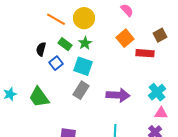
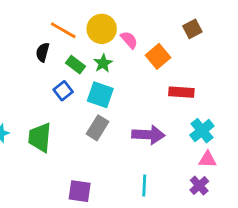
pink semicircle: (127, 10) -> (129, 40), moved
brown square: (160, 35) -> (192, 29), moved
black semicircle: (41, 49) -> (43, 52), moved
red rectangle: (145, 53) -> (181, 92), moved
green trapezoid: (39, 97) -> (40, 137), turned 40

